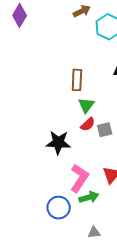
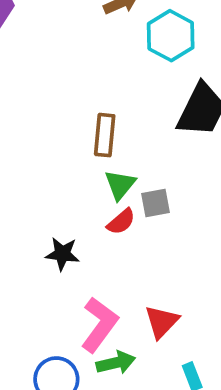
gray square: (105, 130) -> (155, 203), moved
black star: (58, 143) -> (62, 254), size x0.7

